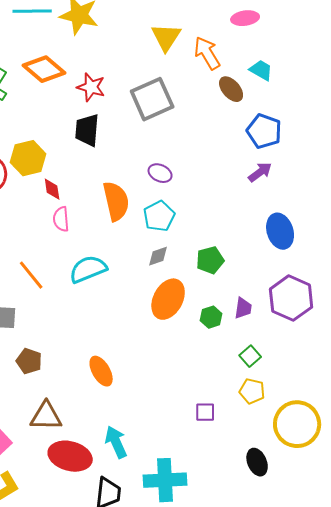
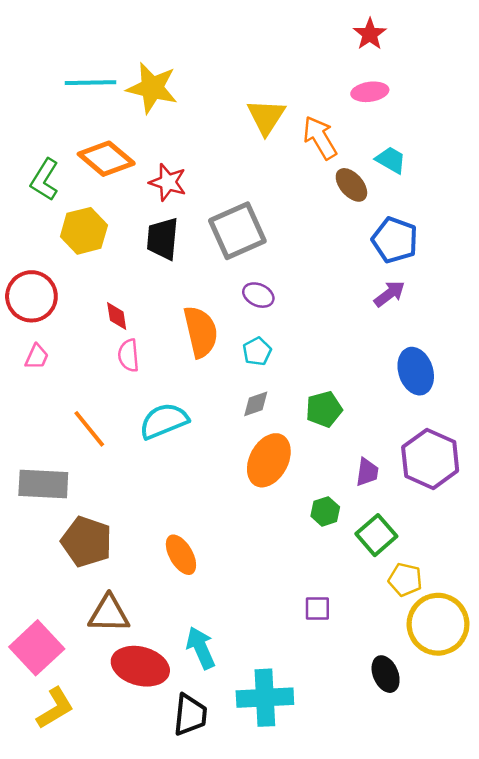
gray square: (152, 99) -> (237, 231), moved
yellow hexagon: (28, 158) -> (84, 231), moved
cyan pentagon: (159, 216) -> (257, 351), size x0.7
green hexagon: (211, 317) -> (325, 511), moved
green square: (250, 356) -> (376, 535), size x1.4
brown pentagon: (29, 361) -> (87, 542), size x1.5
yellow pentagon: (252, 391) -> (405, 580), moved

